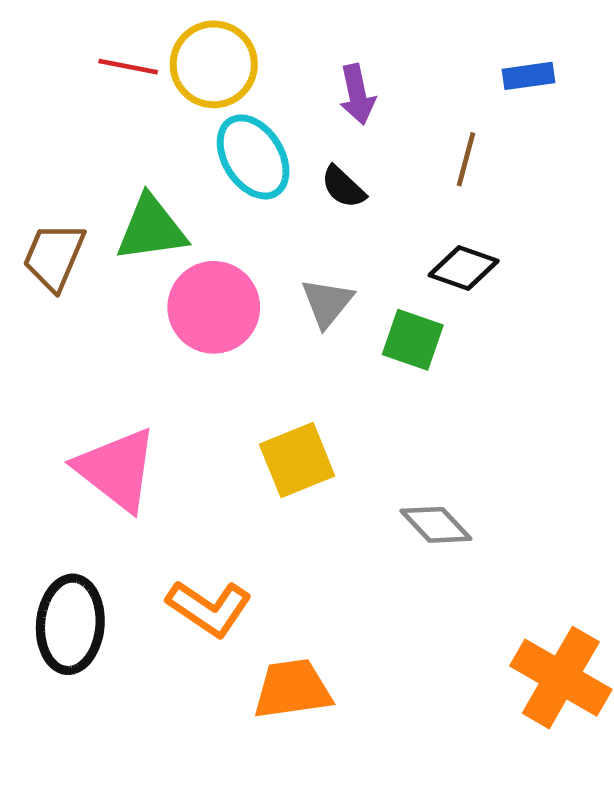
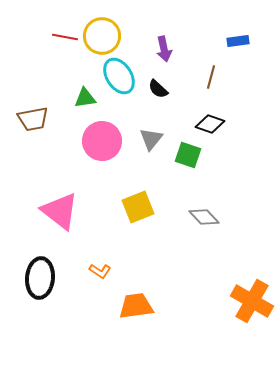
green triangle: (151, 229) -> (85, 98), moved, size x0.7
brown trapezoid: (54, 256) -> (33, 119), turned -124
gray diamond: (436, 525) -> (204, 217), moved
orange L-shape: (209, 608) -> (100, 271), size x0.6

